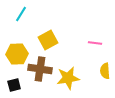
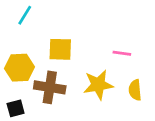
yellow square: (48, 40) -> (60, 49), turned 30
yellow star: (68, 78) -> (98, 85), moved

